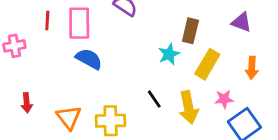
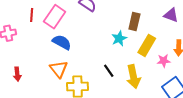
pink rectangle: (79, 23) -> (55, 17), turned 35
pink star: (224, 99) -> (164, 61), moved
orange triangle: (69, 117) -> (59, 69), moved

